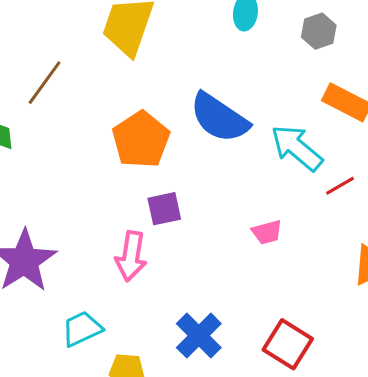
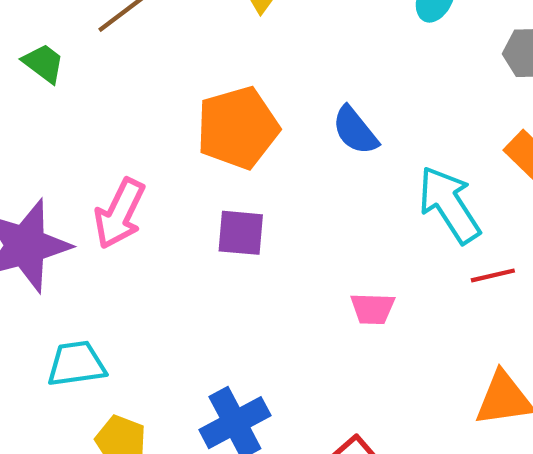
blue semicircle: (219, 118) -> (355, 131), size x0.6
pink arrow: (131, 256) -> (120, 214), moved

